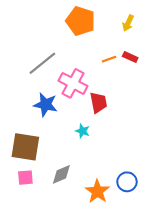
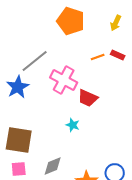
red trapezoid: (98, 102) -> (88, 98), turned 125
blue star: (46, 105) -> (18, 87), moved, turned 30

